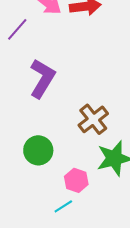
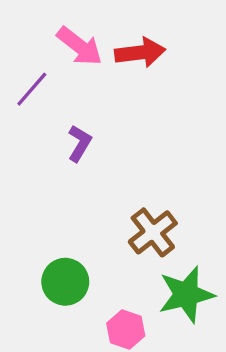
purple L-shape: (42, 78) -> (80, 143), moved, size x0.6

